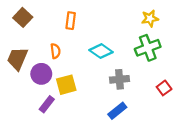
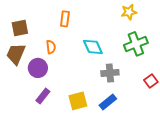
brown square: (23, 17) -> (20, 28), moved, turned 36
yellow star: (150, 18) -> (129, 12), moved
cyan diamond: (101, 51) -> (93, 47), turned 30
yellow square: (66, 85) -> (78, 101), moved

